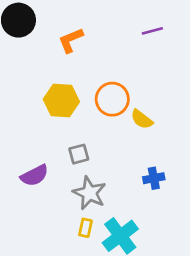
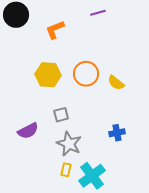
purple line: (152, 31) -> (98, 13), moved
yellow semicircle: (142, 119) -> (116, 83), moved

